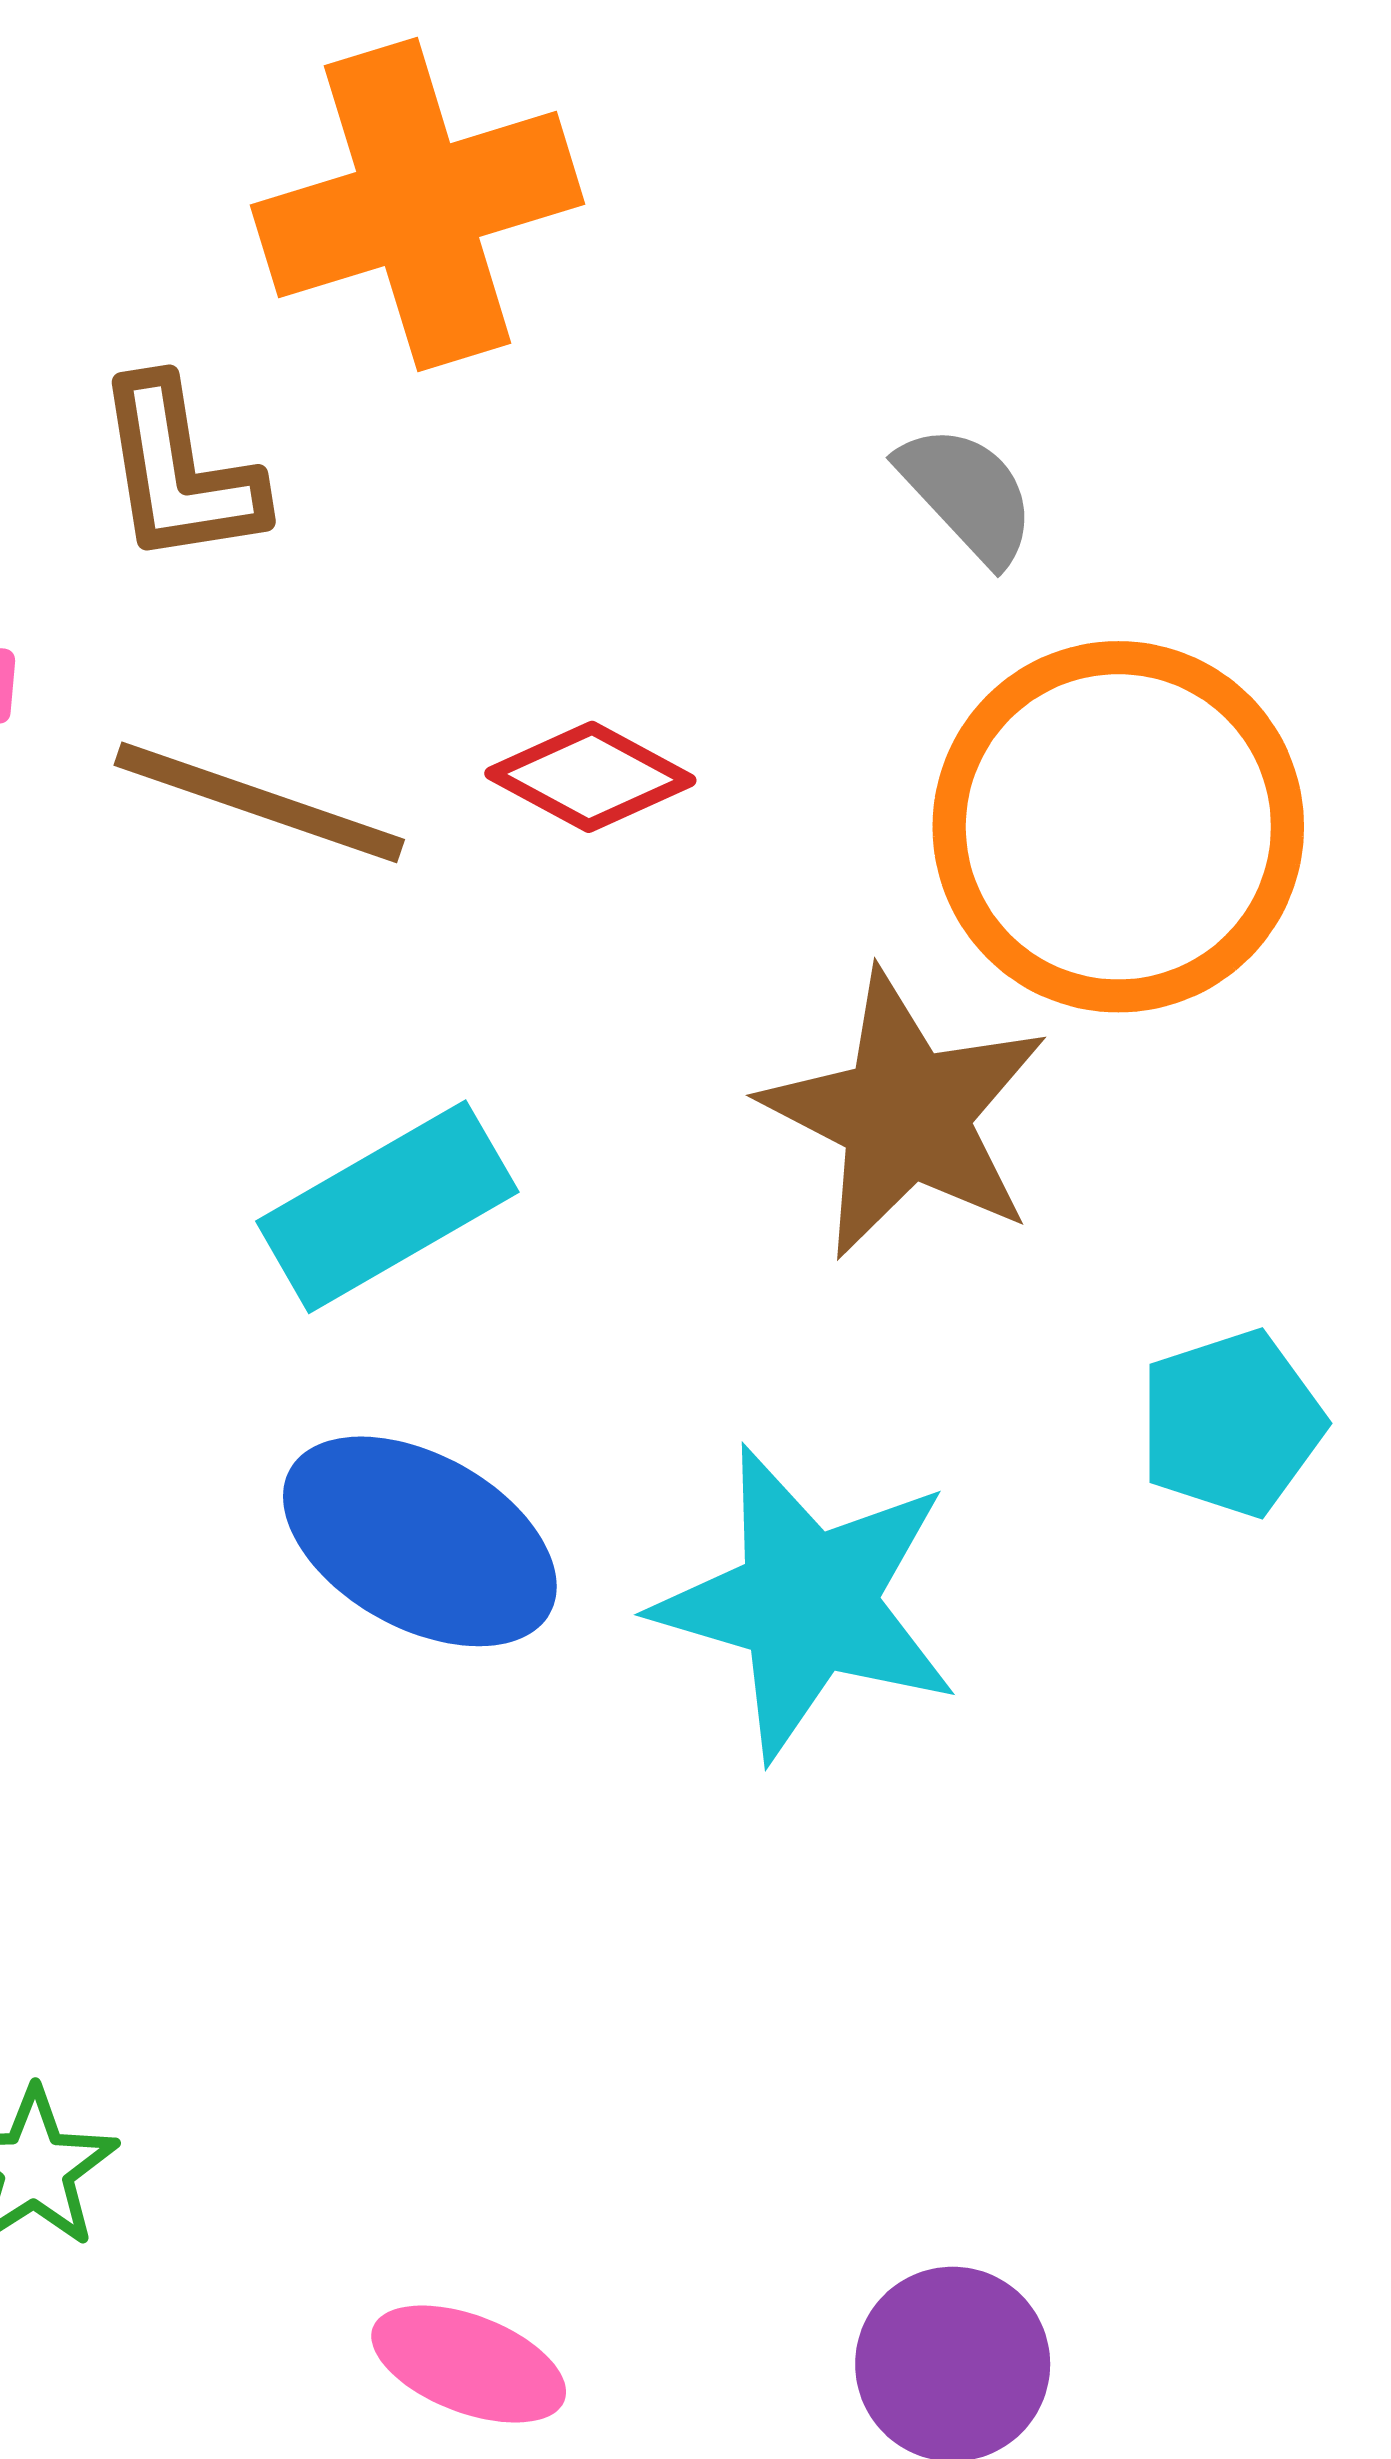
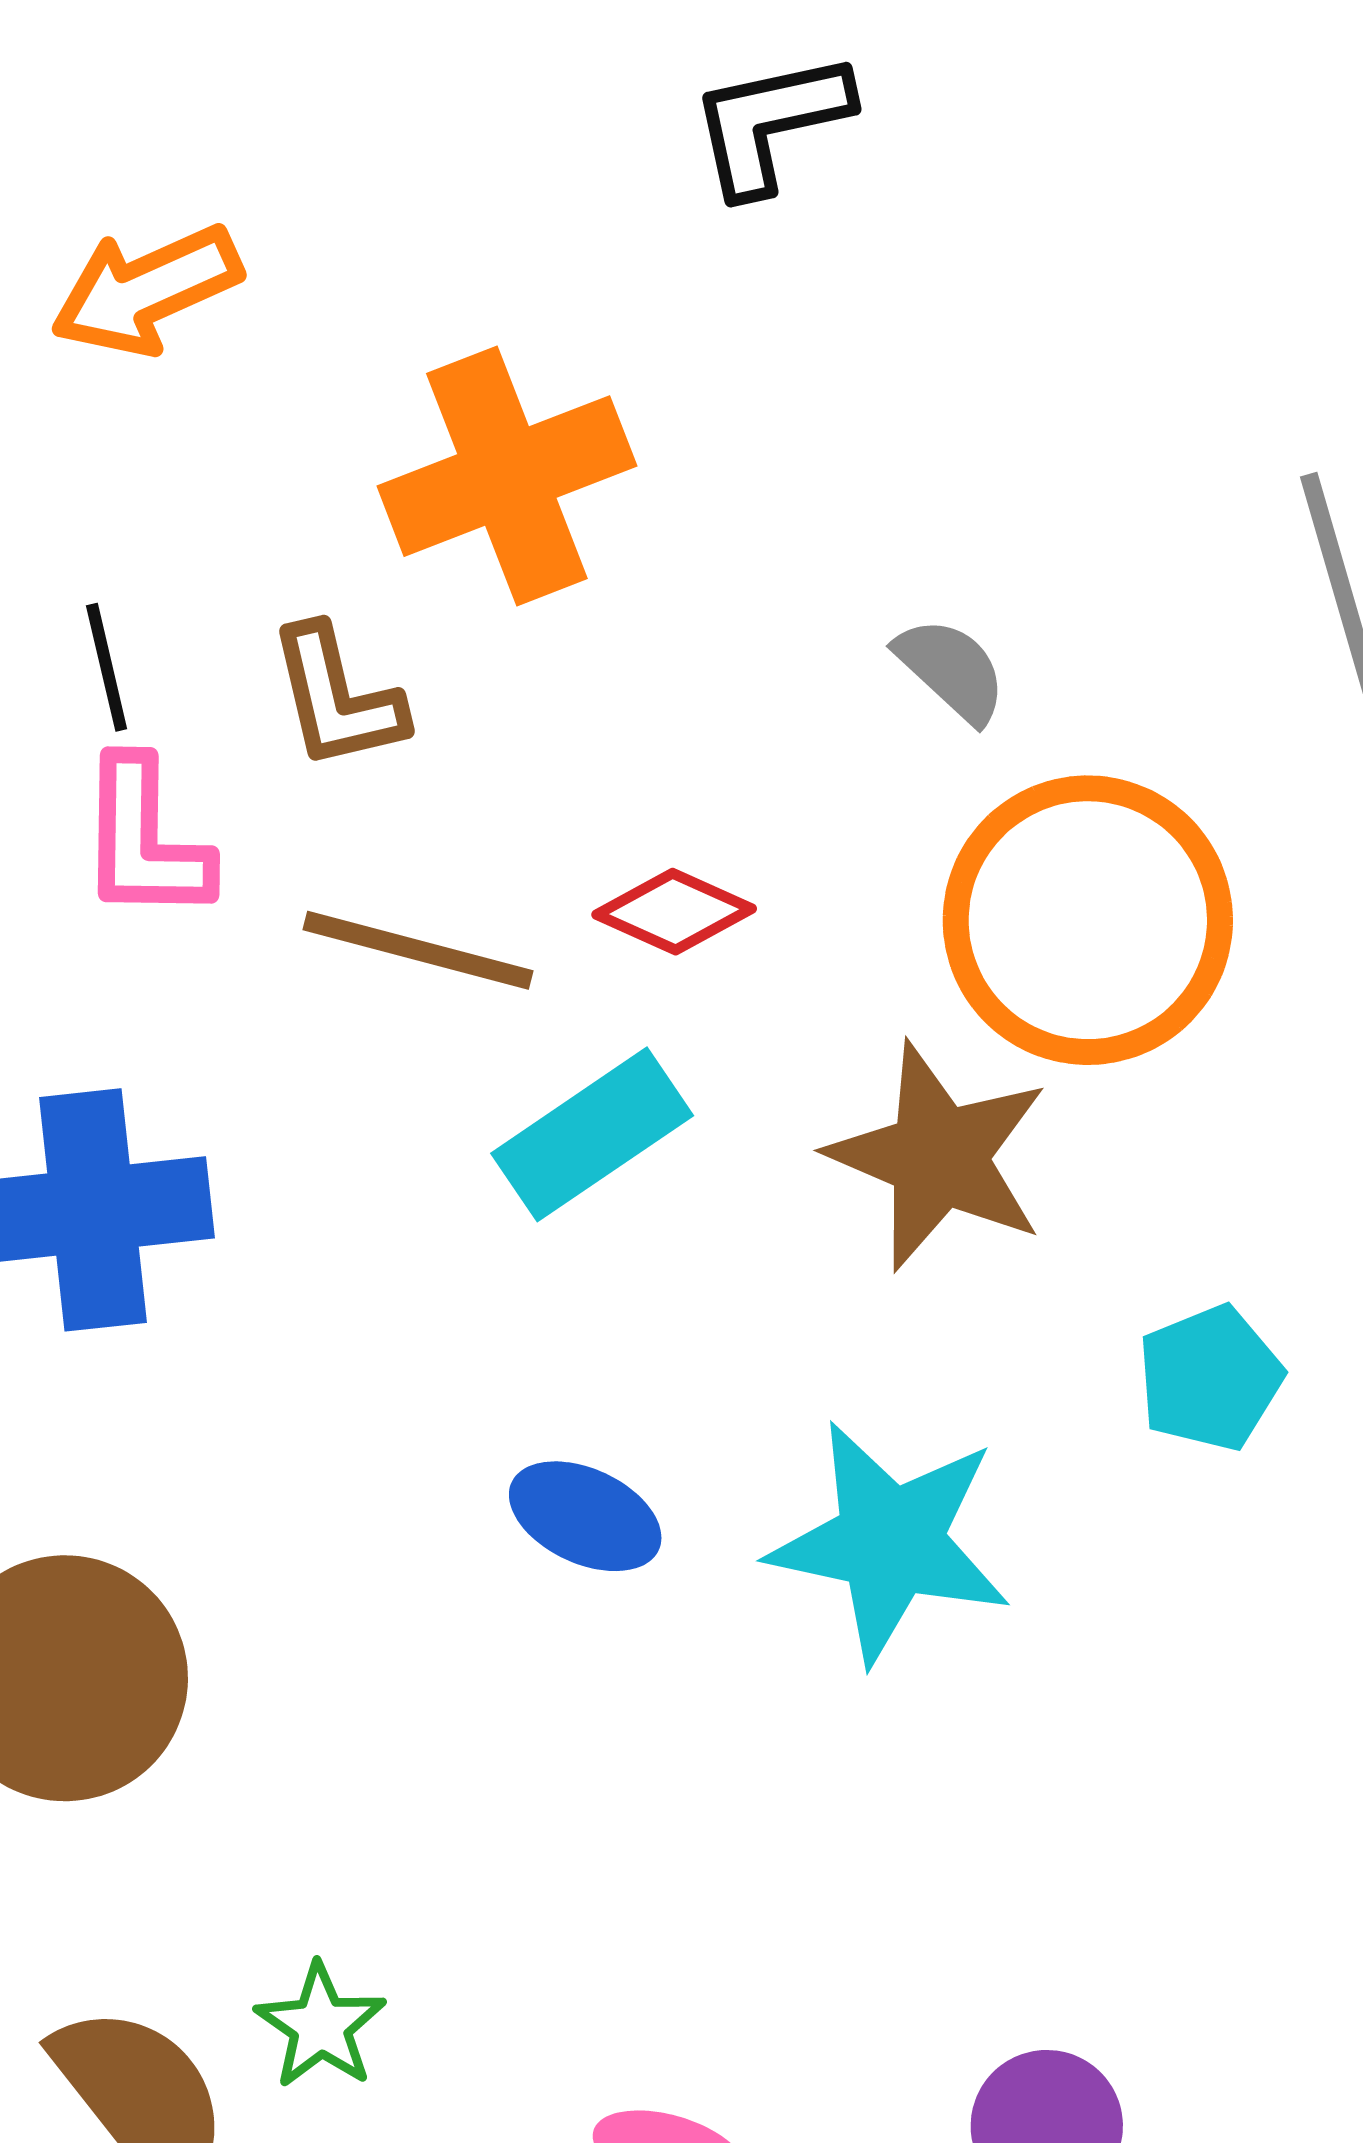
cyan rectangle: (387, 1207) -> (592, 1134), moved
blue ellipse: (420, 1541) -> (585, 1516), size x0.7

